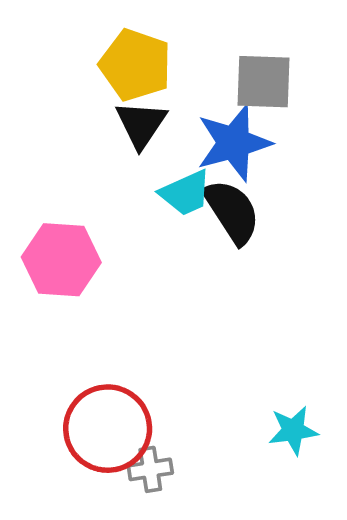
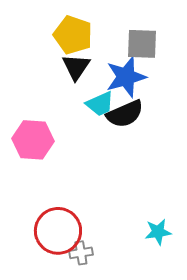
black semicircle: (232, 212) -> (125, 114), turned 99

